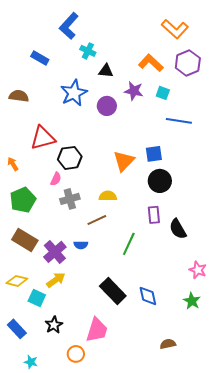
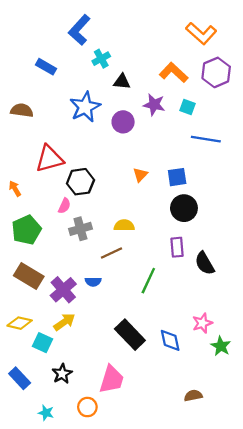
cyan cross: (88, 51) -> (101, 59), turned 35
orange triangle: (124, 161) -> (140, 175), moved, size x0.6
pink star: (198, 270) -> (202, 323), moved, turned 30
cyan star: (31, 362) -> (46, 413), moved

